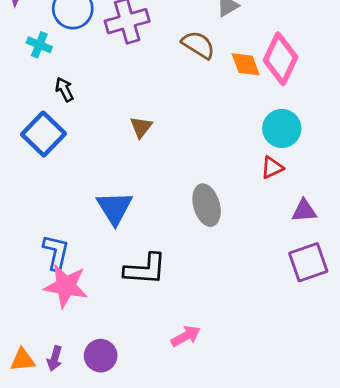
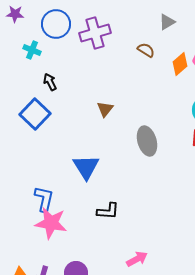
brown semicircle: (198, 45) -> (146, 50), size x0.7
orange diamond: (246, 64) -> (180, 64), turned 70
gray ellipse: (207, 205) -> (147, 141), moved
black L-shape: (145, 269) -> (108, 211), size x0.7

